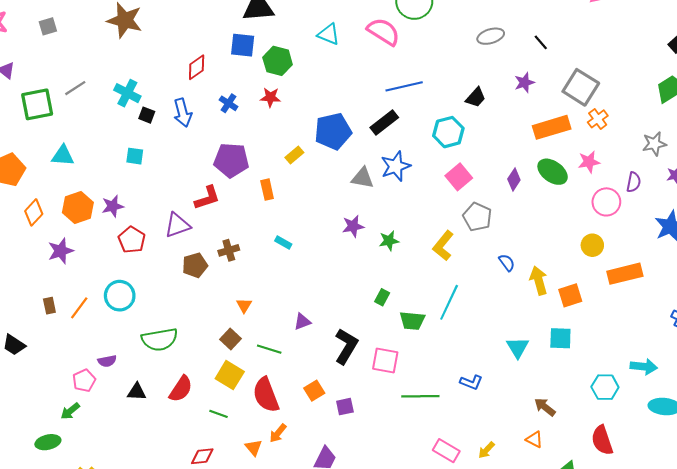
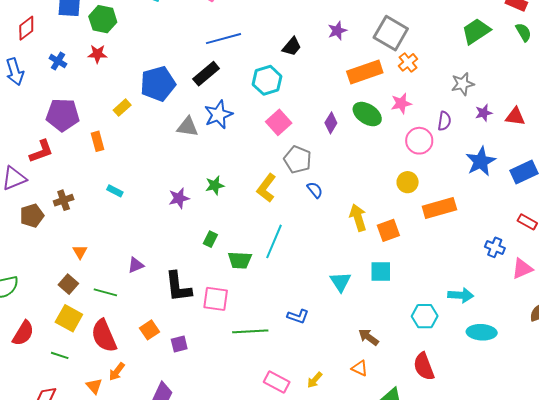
purple star: (353, 226) -> (179, 198), moved
blue semicircle: (507, 263) -> (315, 190), moved
black L-shape: (346, 346) -> (178, 287), turned 144

